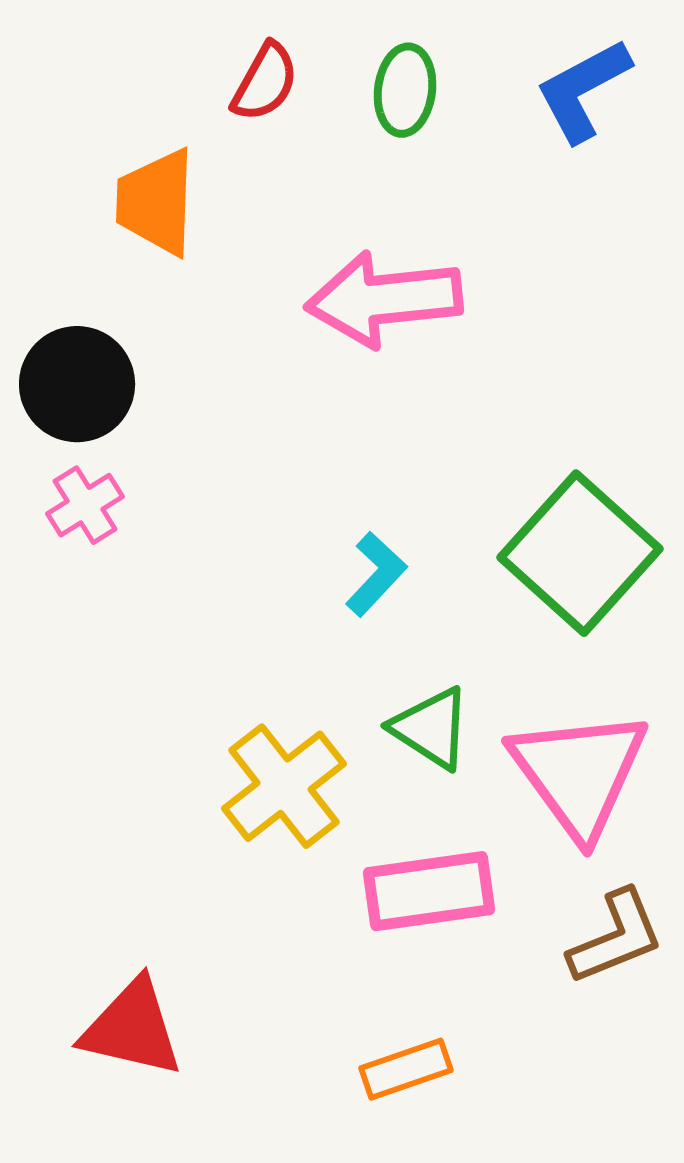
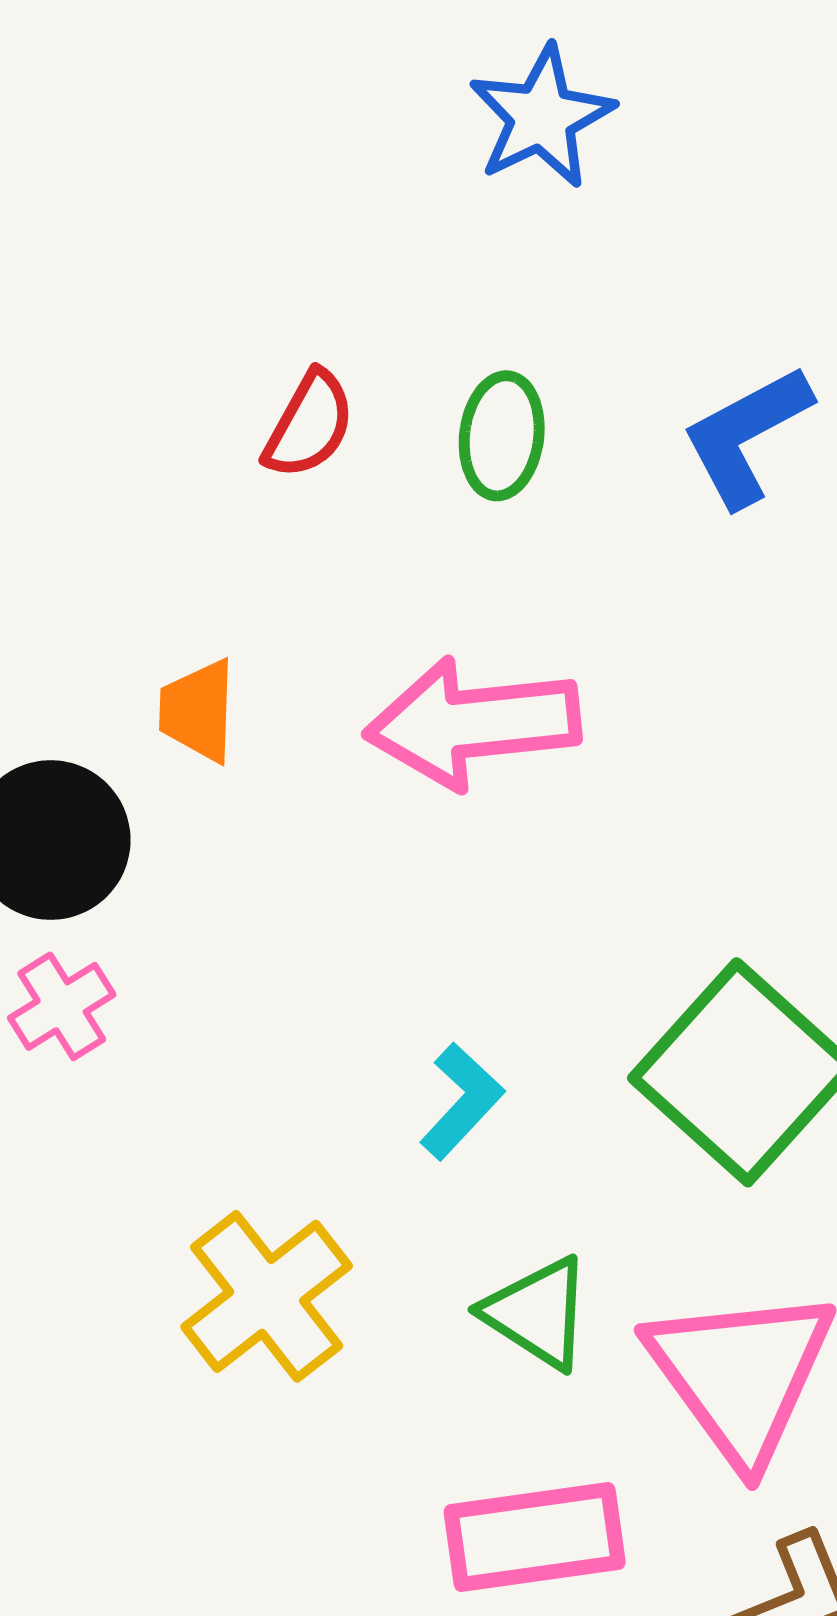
orange trapezoid: (156, 202) -> (198, 711), moved, size x0.7
yellow cross: (284, 786) -> (267, 1296), moved

